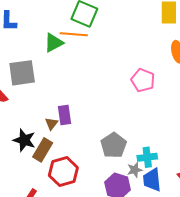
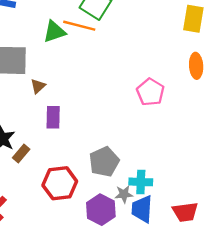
brown triangle: (51, 124) -> (38, 86), moved
brown rectangle: (43, 150) -> (21, 153), size x0.7
red hexagon: (63, 172) -> (60, 183), moved

